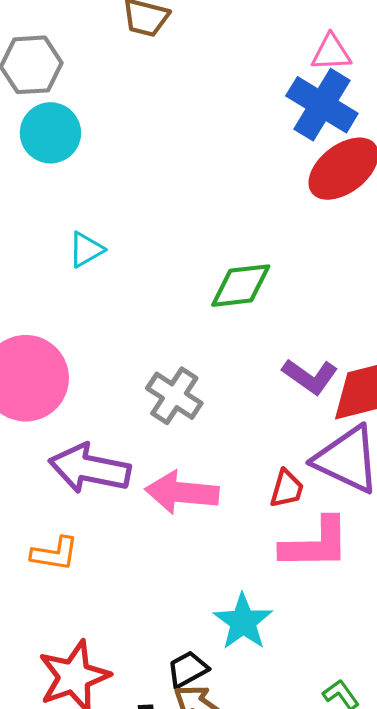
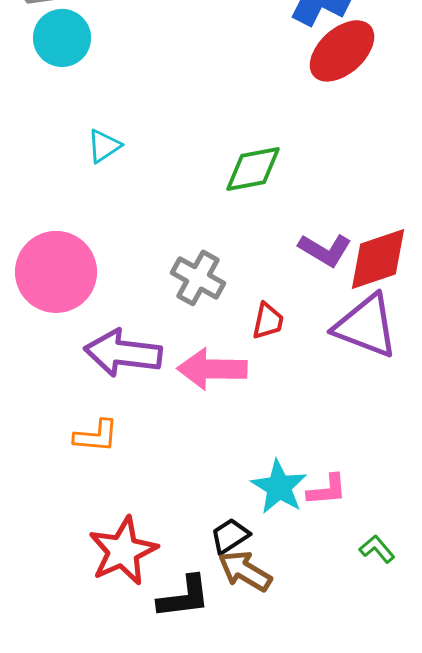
red trapezoid: (287, 489) -> (268, 321), moved
pink L-shape: (315, 544) -> (327, 490), moved, size x0.6

